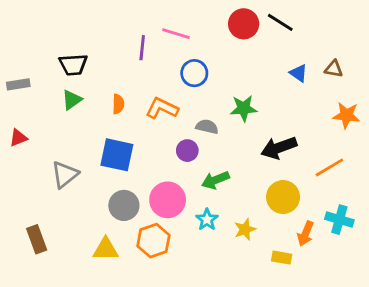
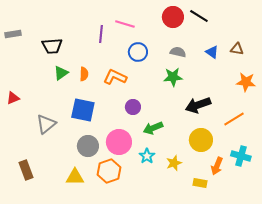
gray rectangle: (18, 84) -> (13, 34), moved
green triangle: (72, 100) -> (61, 73), moved
gray semicircle: (207, 127) -> (178, 52), moved

